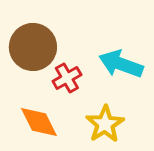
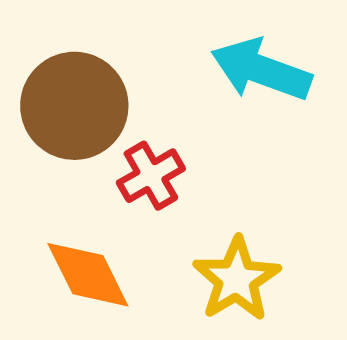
cyan arrow: (121, 64) -> (261, 70), moved

